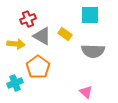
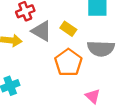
orange pentagon: (38, 67) -> (68, 62), moved

